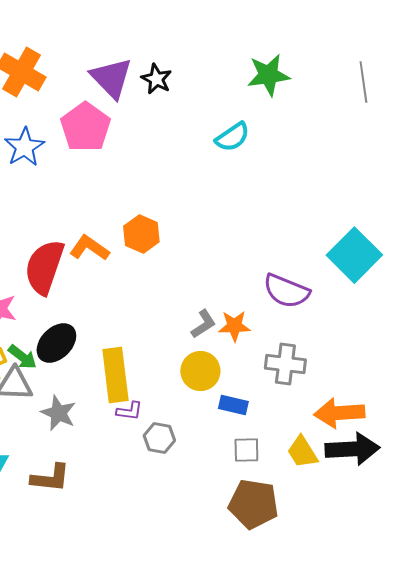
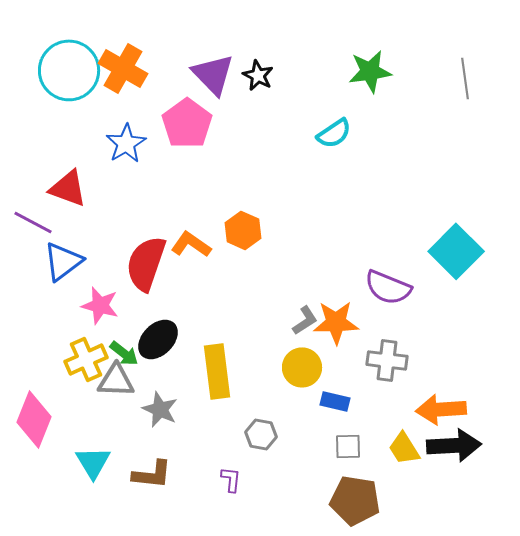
orange star: (234, 326) -> (336, 322), size x1.4
purple L-shape: (129, 411) -> (231, 479), moved, turned -92

